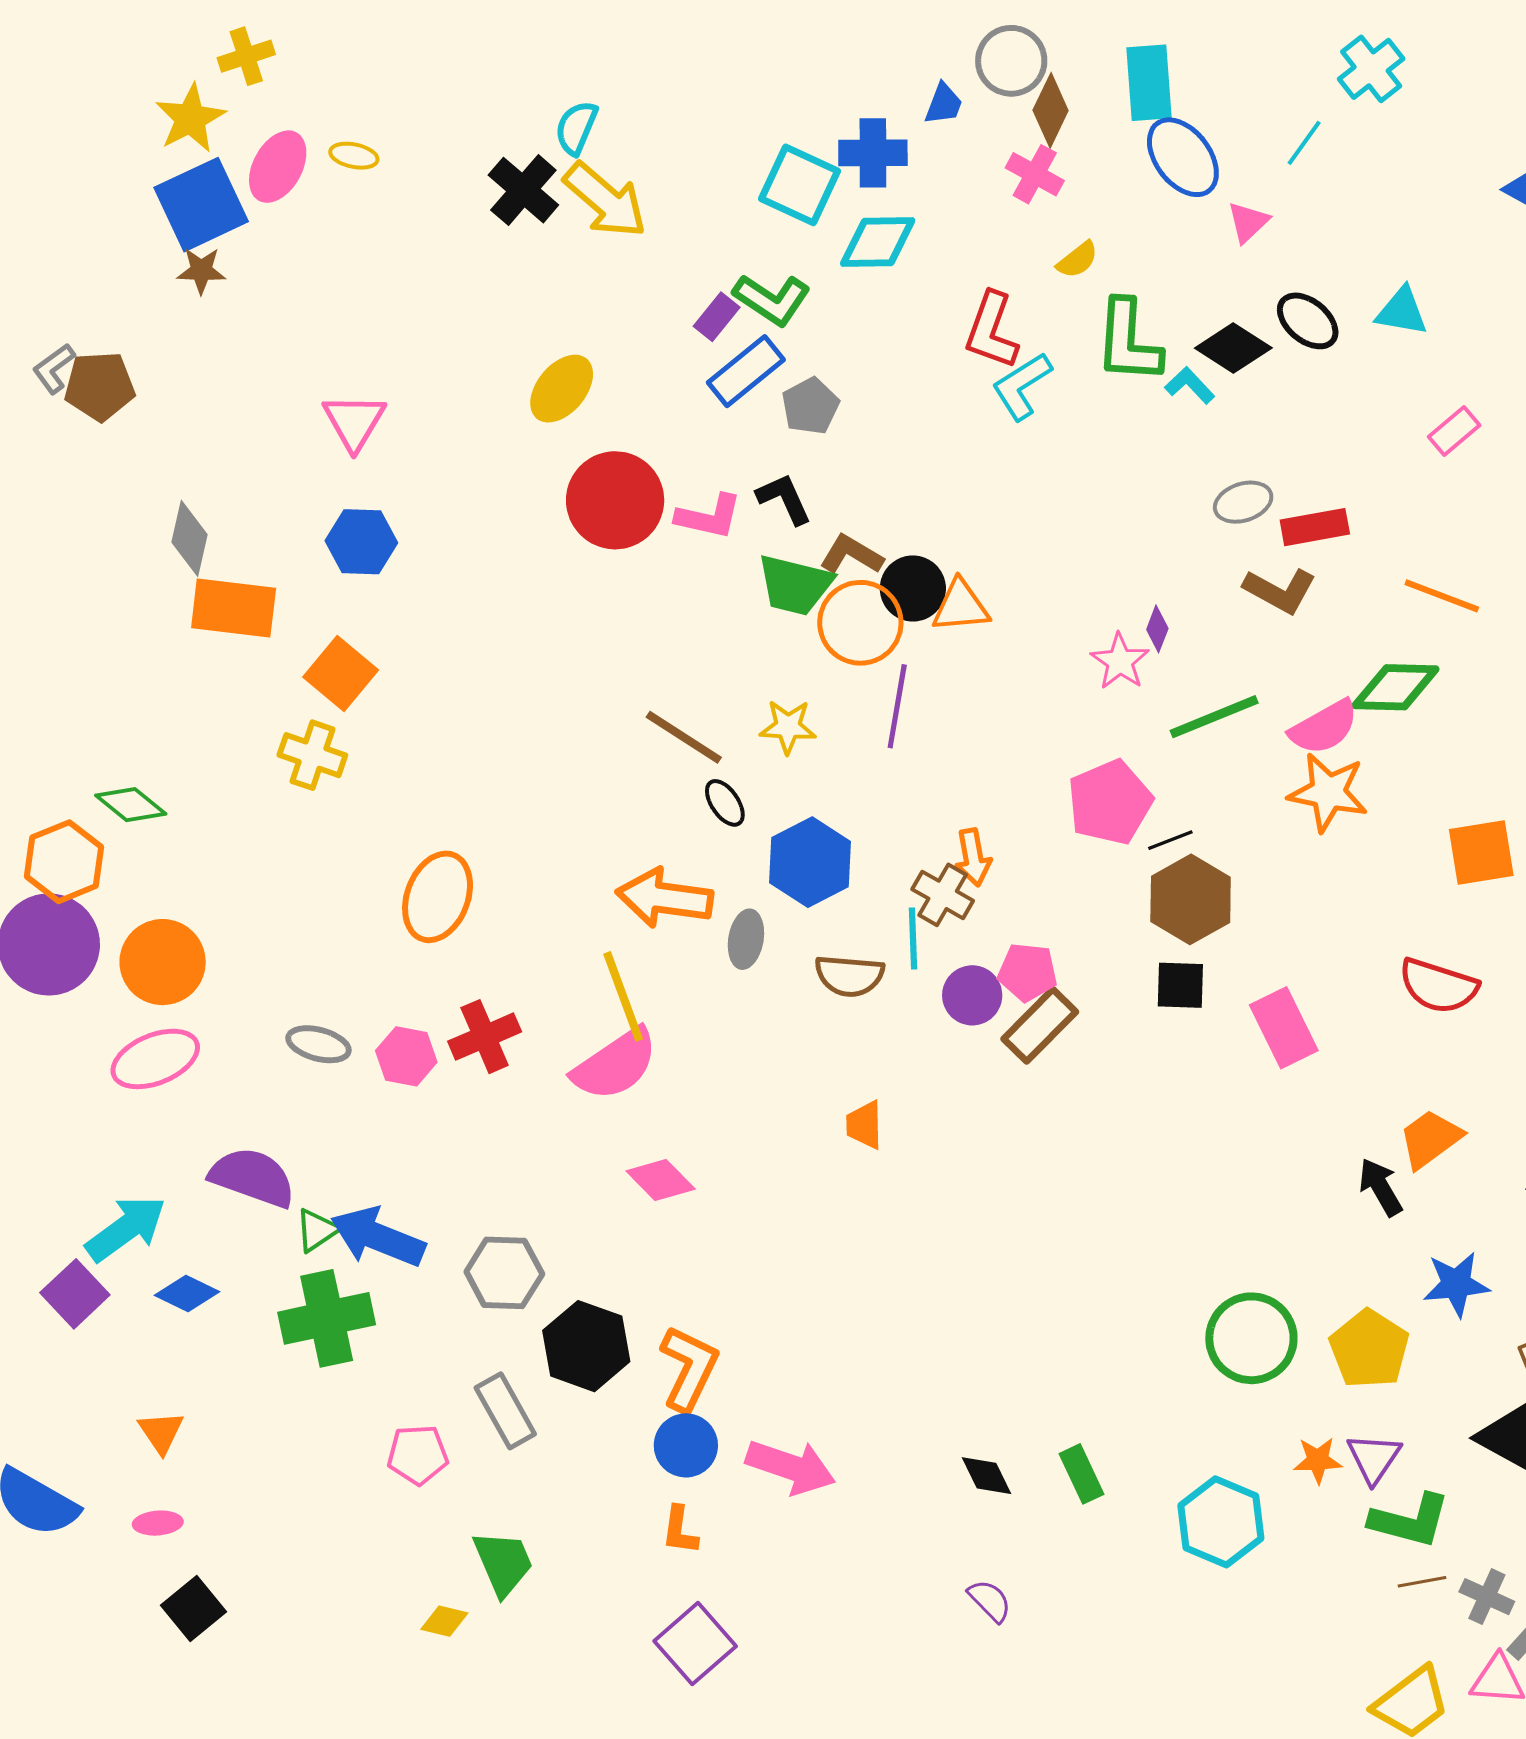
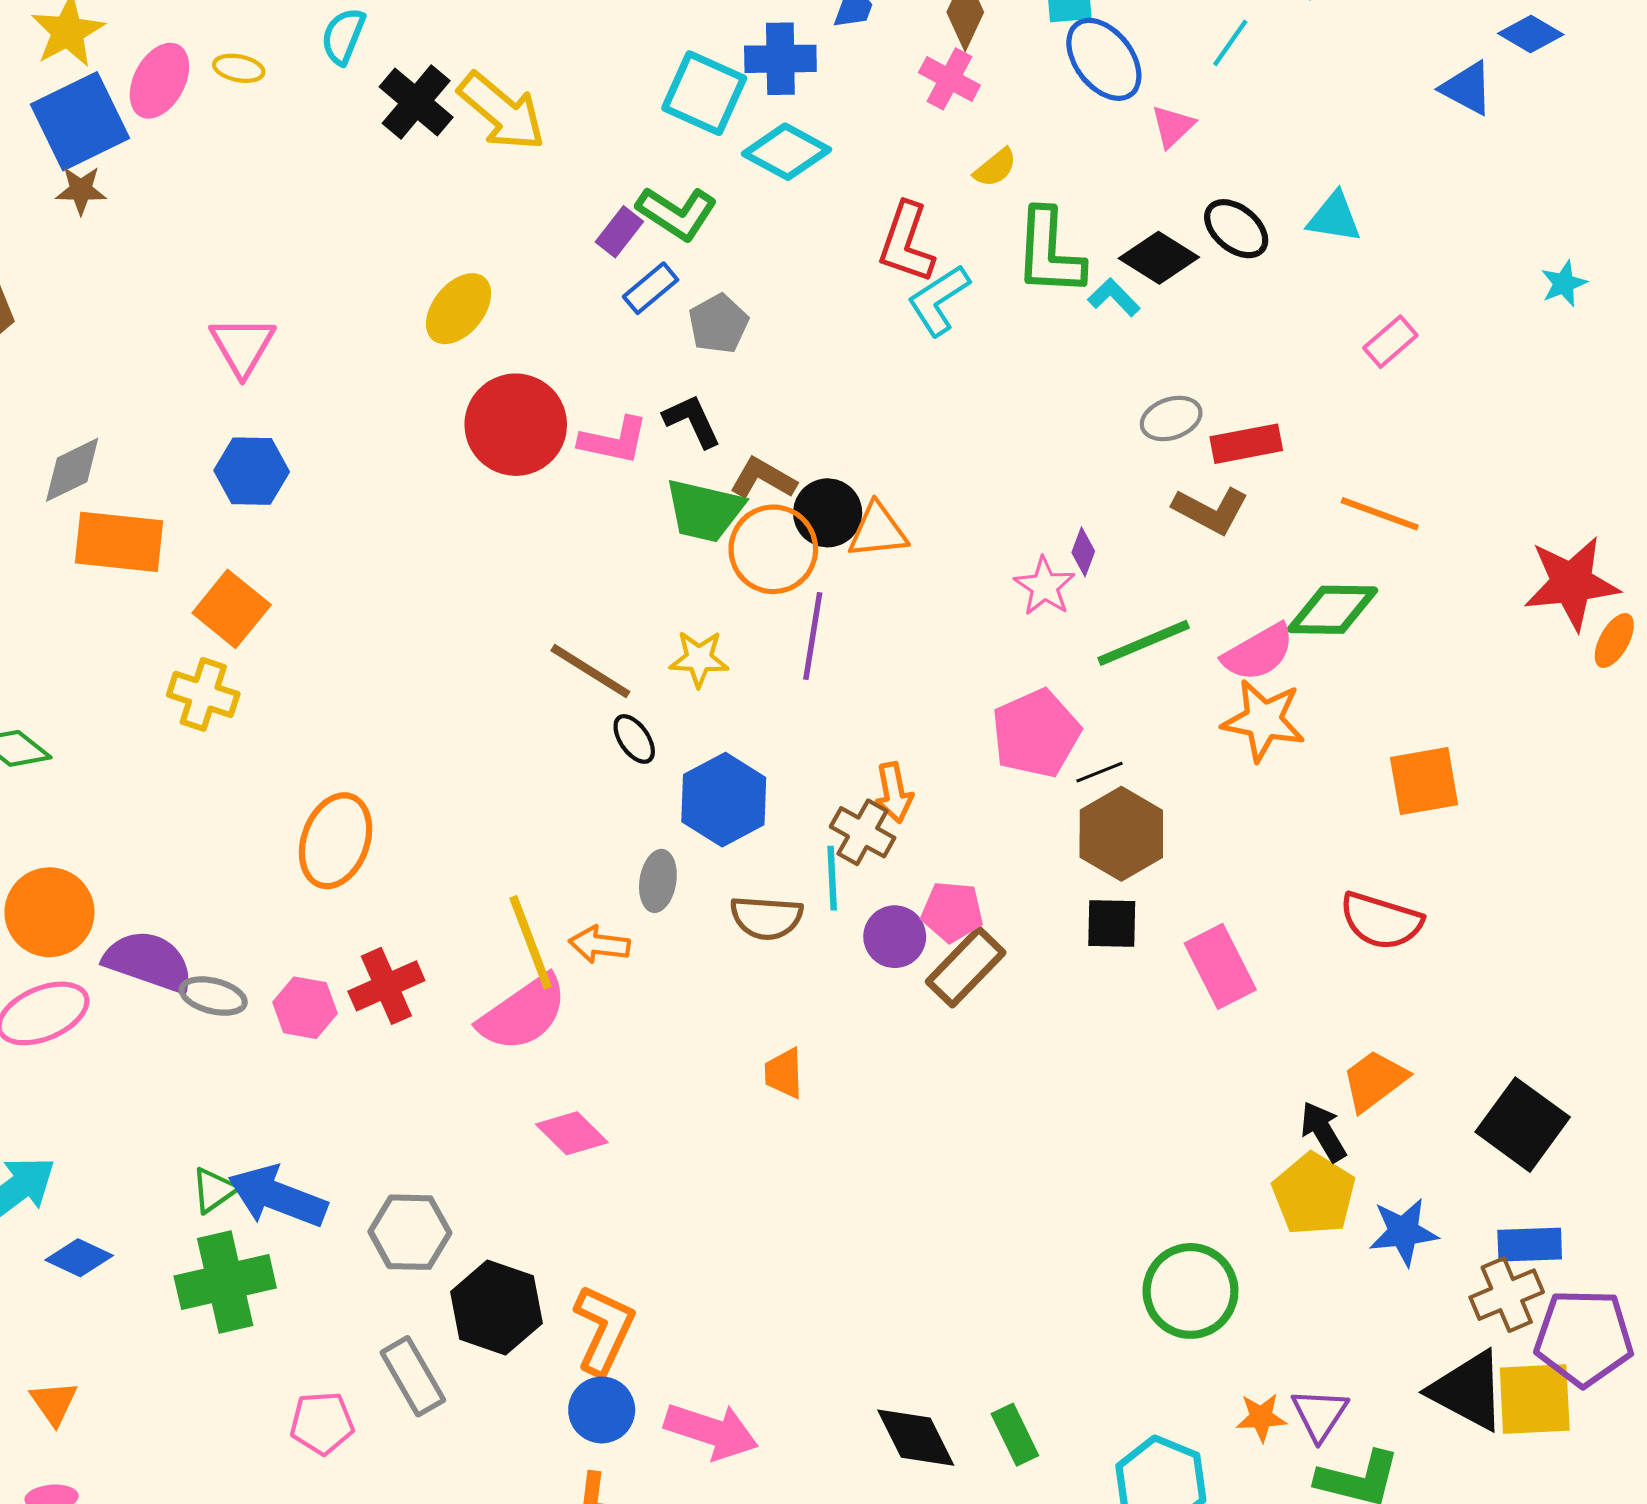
cyan semicircle: (576, 128) -> (343, 36), moved
cyan diamond: (878, 242) -> (787, 152), turned 30
blue rectangle: (746, 371) -> (651, 288), size x0.7
gray diamond: (189, 538) -> (72, 470), turned 52
orange arrow: (665, 898) -> (599, 945), moved, size x0.6
purple semicircle: (253, 1177) -> (148, 961), moved
yellow pentagon: (1369, 1349) -> (1314, 1194), moved
black diamond: (986, 1476) -> (916, 1438), size x1.5

